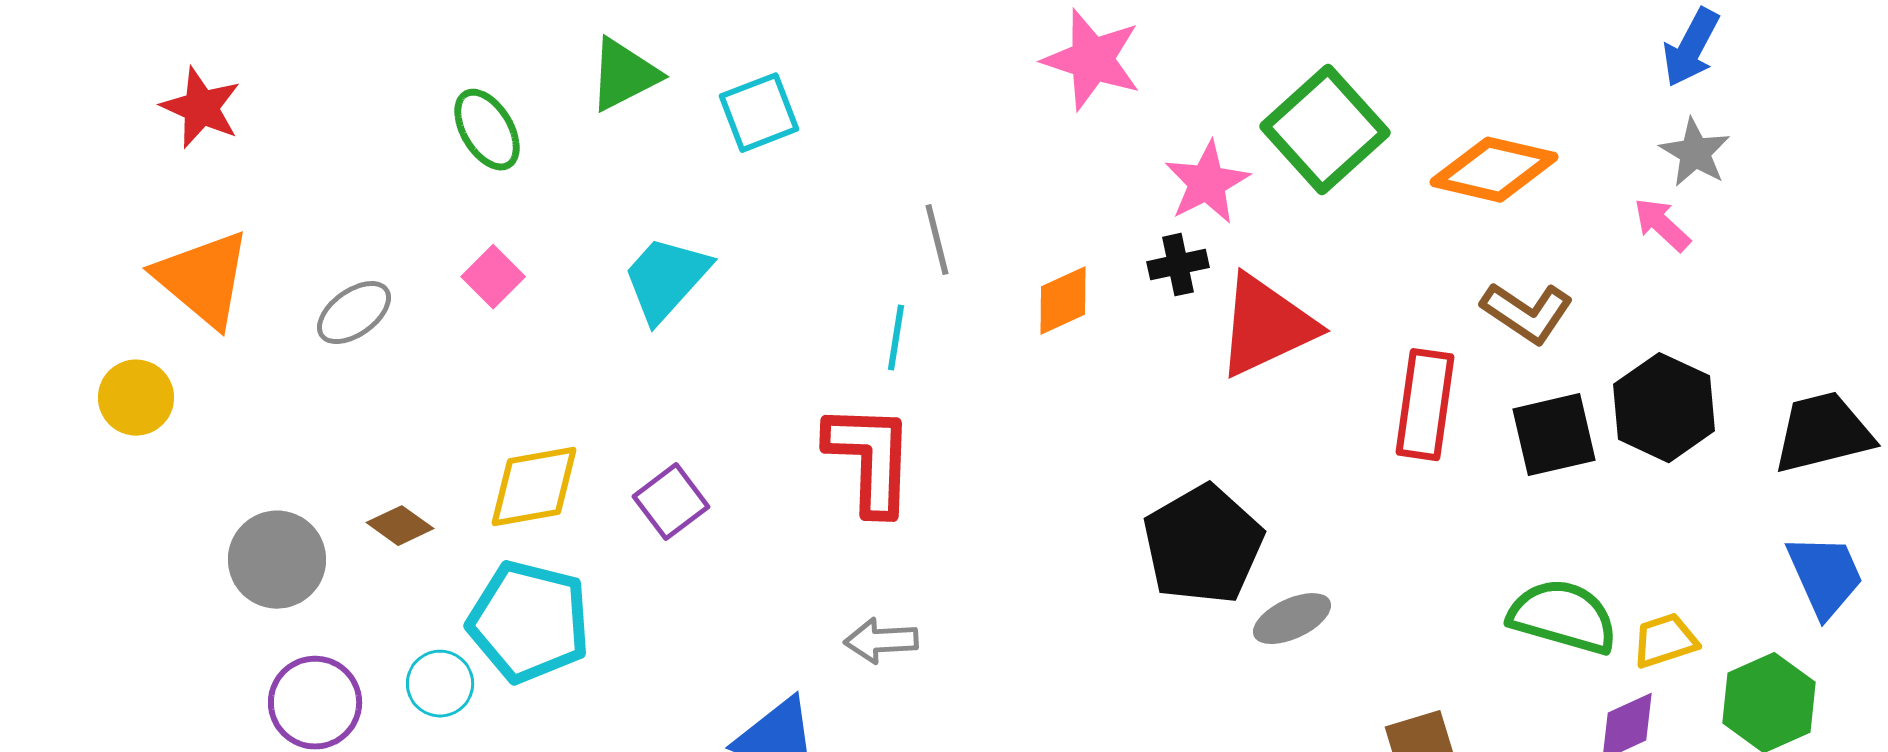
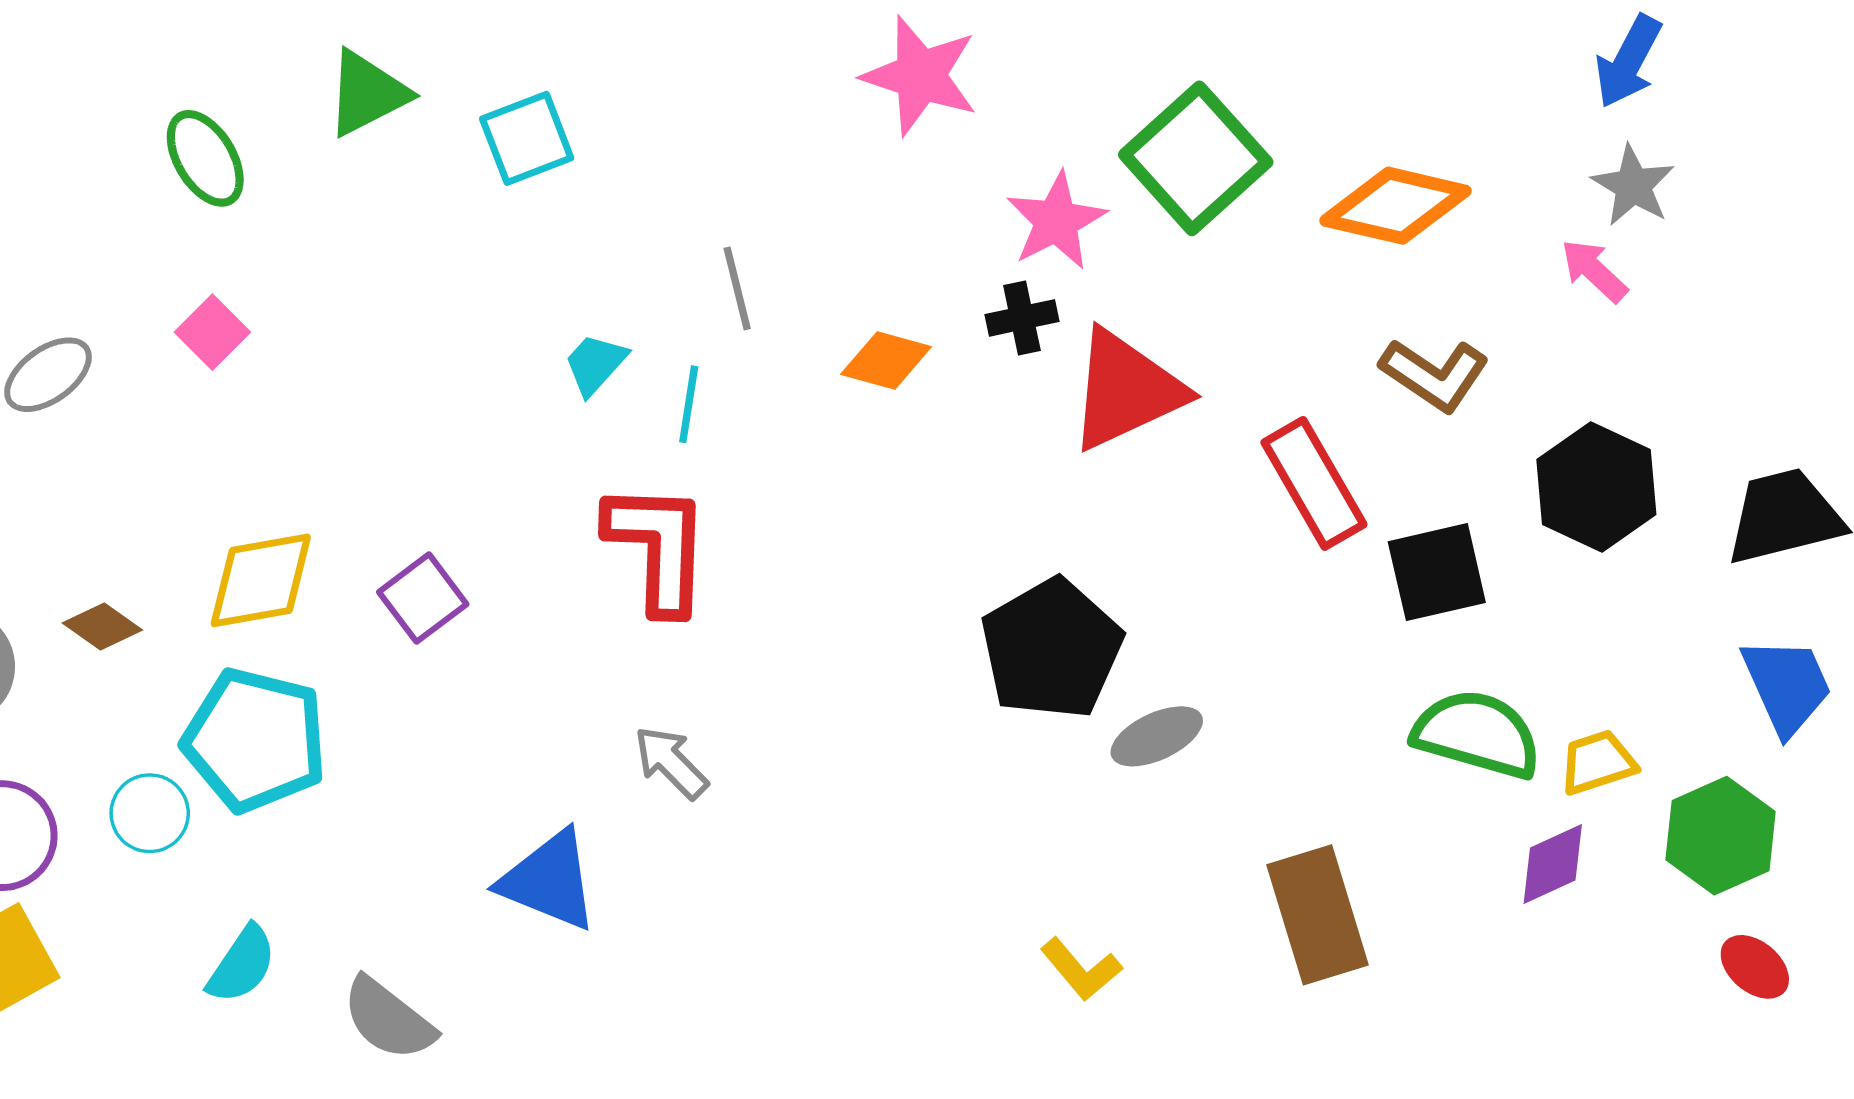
cyan trapezoid: (666, 279) -> (595, 364), moved, size x0.6
orange diamond: (1063, 301) -> (886, 361), turned 40
red rectangle: (1425, 405) -> (1314, 483), turned -38
black square: (1554, 435) -> (1437, 572), moved
gray arrow: (881, 641) -> (671, 762), turned 48

